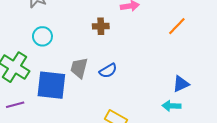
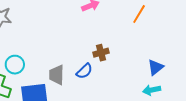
brown cross: (101, 26) -> (101, 53), moved
cyan circle: (42, 36) -> (15, 65), moved

